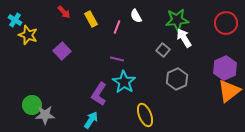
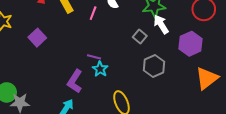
purple line: (117, 59) -> (94, 57), moved
purple hexagon: (225, 68) -> (191, 44), moved
cyan star: (124, 82) -> (100, 69), size x0.7

